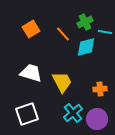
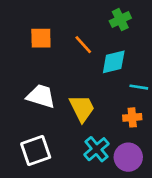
green cross: (85, 22) -> (120, 20), moved
orange square: (31, 29) -> (41, 38), turned 30
cyan line: (105, 32) -> (139, 87), moved

